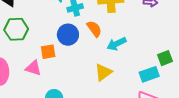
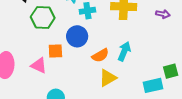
green hexagon: (16, 29) -> (43, 17), moved
orange semicircle: (94, 29) -> (100, 55), moved, turned 90
cyan arrow: (117, 44) -> (124, 51), turned 132

